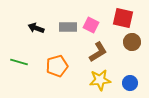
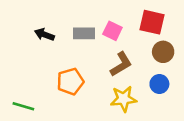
green line: (19, 62) -> (23, 106), moved
blue circle: (130, 83) -> (159, 84), moved

